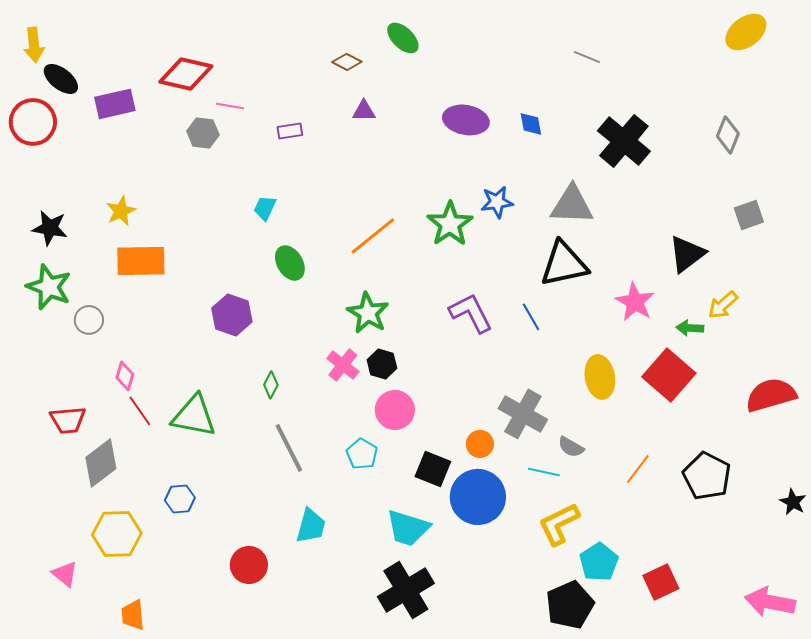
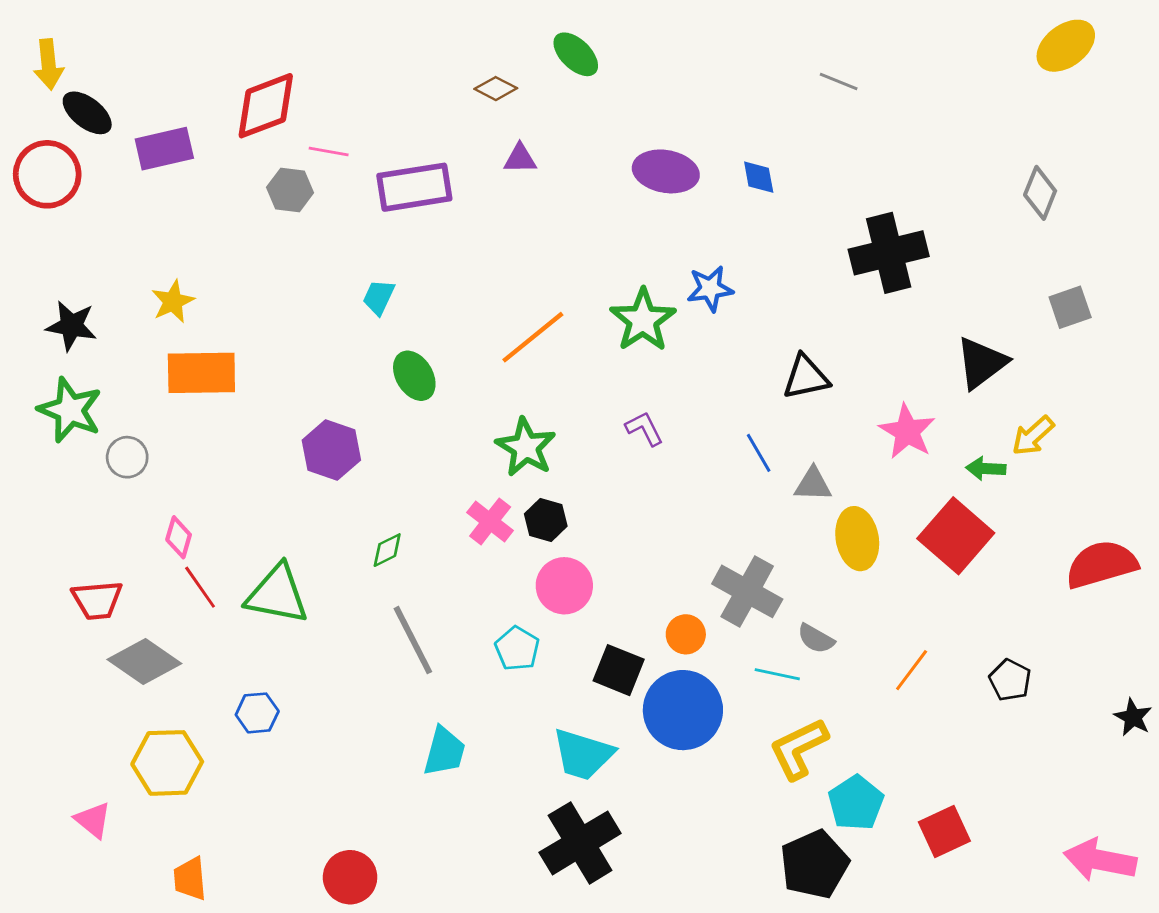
red diamond: (186, 74) -> (266, 106), turned -34
purple rectangle: (290, 131) -> (414, 187), size x2.0
black cross: (624, 141) -> (889, 253), moved, turned 36
gray triangle: (572, 205) -> (813, 484), moved, size x0.6
black triangle: (564, 264) -> (806, 377), size x0.7
purple L-shape: (471, 313) -> (644, 429), moved, size x0.6
green diamond: (271, 385) -> (387, 550), turned 36
gray diamond: (101, 463) -> (144, 661), turned 72
black pentagon: (707, 476) -> (1010, 680), size x0.6
red circle: (249, 565) -> (350, 877), moved

